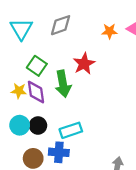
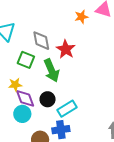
gray diamond: (61, 25) -> (41, 41), moved, turned -70
purple diamond: (36, 92) -> (25, 98), moved
black circle: (38, 125) -> (48, 99), moved

